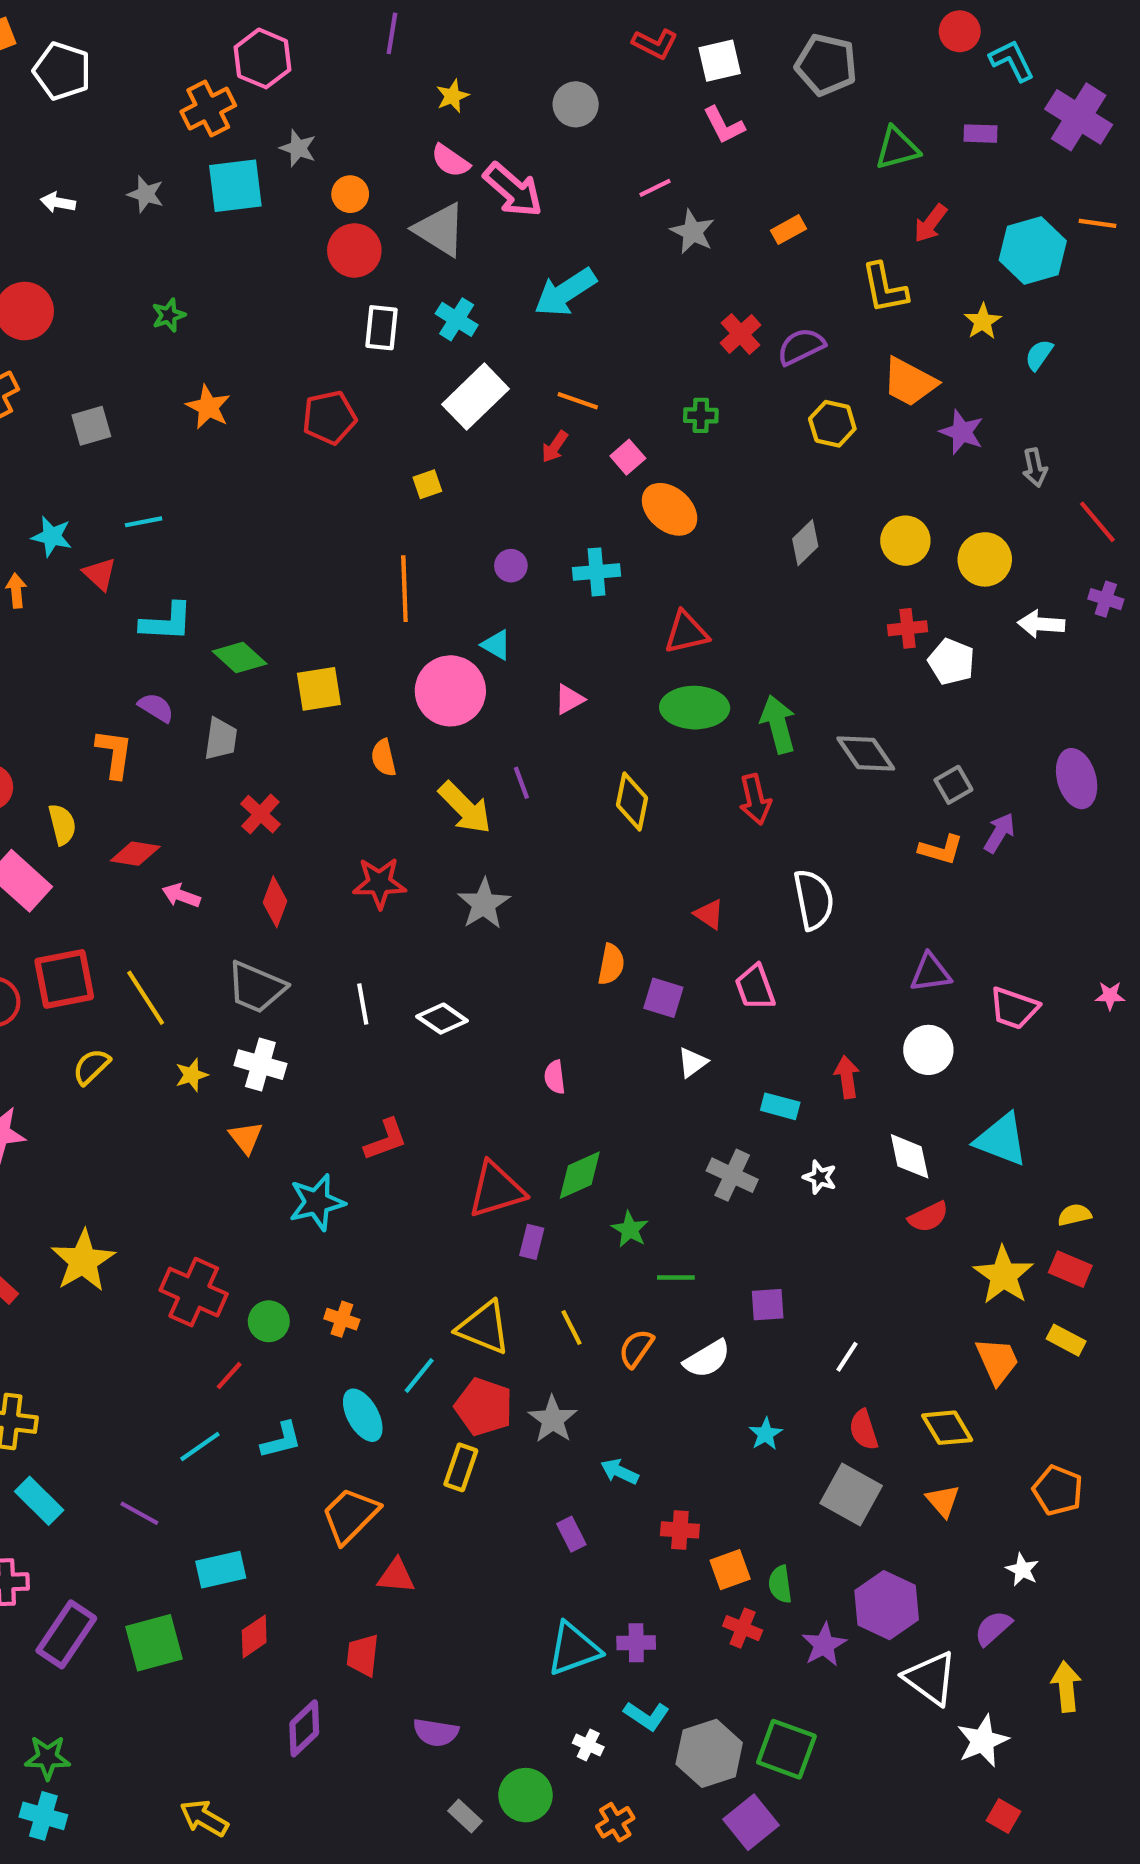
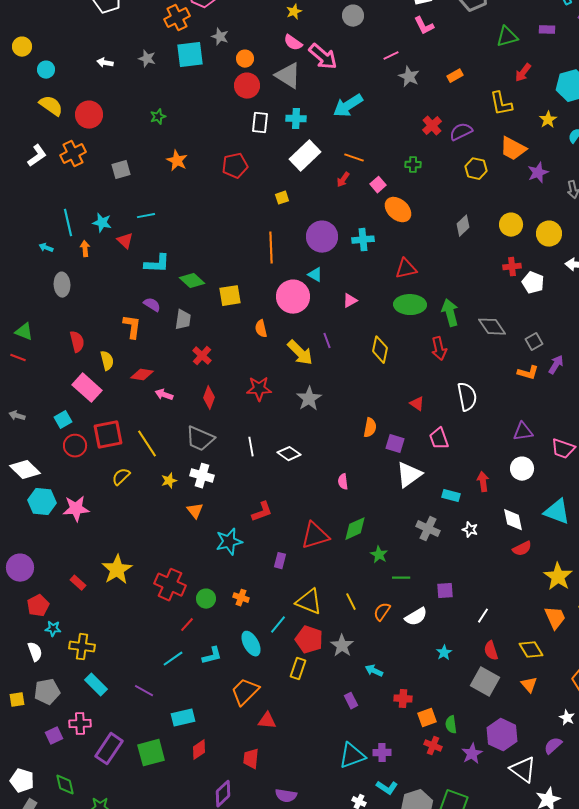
cyan cross: (457, 319) -> (296, 119), turned -30
purple star: (962, 432) -> (538, 173), turned 30
purple circle: (511, 566) -> (322, 237), size x2.0
white triangle: (693, 1062) -> (409, 475), size x1.8
purple rectangle: (532, 1242) -> (280, 561), moved

